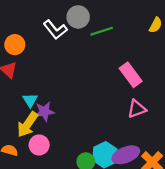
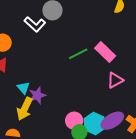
green line: (102, 31) -> (78, 54), moved
pink circle: (39, 145) -> (74, 121), moved

